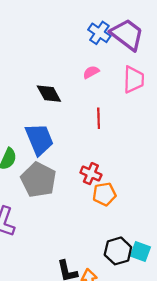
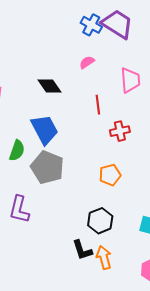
pink trapezoid: (134, 80) -> (130, 80), moved
red cross: (91, 174) -> (120, 131), moved, turned -30
black hexagon: (118, 251) -> (100, 221), moved

